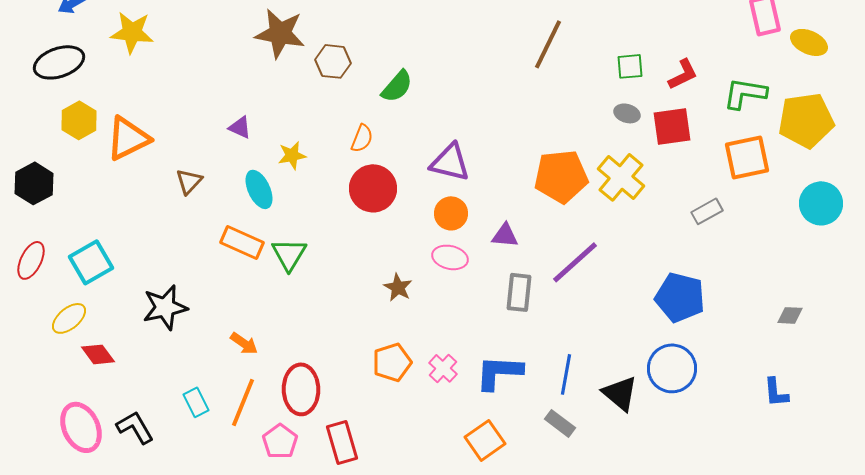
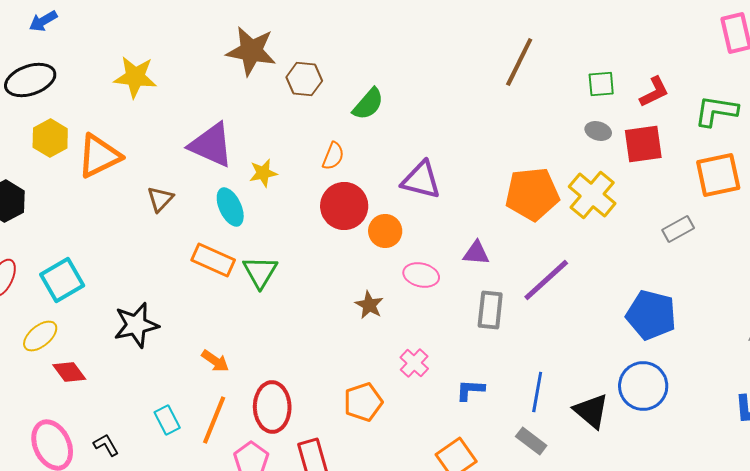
yellow star: (132, 32) -> (135, 77), moved
purple triangle: (240, 127) -> (211, 145), size x2.0
orange circle: (451, 213) -> (385, 231), moved
orange pentagon: (392, 362) -> (363, 402), moved
pink cross: (443, 368) -> (414, 363), moved
blue L-shape: (499, 372) -> (470, 390), size x0.6
black L-shape: (135, 427) -> (106, 445), size x0.7

